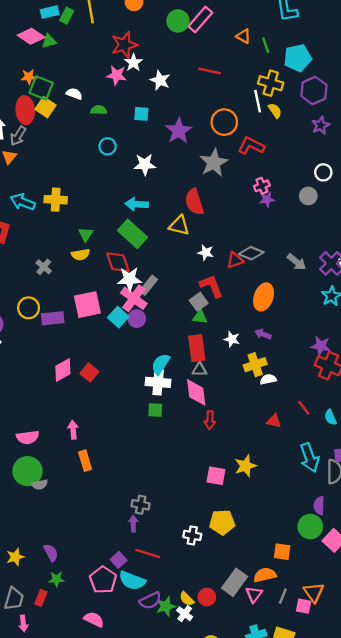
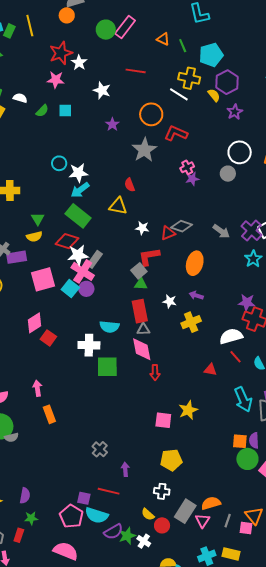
white star: (134, 62) -> (79, 63), moved
white star: (160, 80) -> (102, 90), moved
white line: (258, 101) -> (179, 94), turned -42
green semicircle: (99, 110) -> (42, 111), turned 136
yellow semicircle: (275, 111) -> (214, 95), moved
cyan square: (141, 114) -> (65, 111), moved
purple star: (179, 131) -> (112, 124), size x0.6
cyan circle: (108, 146) -> (59, 163), moved
white star: (145, 164) -> (78, 173), moved
white circle: (323, 172) -> (240, 152), size x1.5
red semicircle: (194, 202) -> (130, 185), size x0.6
cyan arrow: (137, 204) -> (80, 190), turned -36
red diamond: (118, 262) -> (67, 241), turned -50
red L-shape: (211, 286) -> (149, 257), turned -75
purple rectangle: (53, 318) -> (17, 257), moved
cyan semicircle: (161, 364) -> (109, 327), turned -114
pink diamond: (63, 370) -> (35, 323), moved
white semicircle: (268, 379) -> (231, 336), moved, size x1.6
white cross: (158, 382) -> (89, 345), moved
green square: (155, 410) -> (107, 367), size x1.6
gray cross: (141, 505) -> (100, 449), turned 35
purple arrow: (133, 524) -> (125, 469), moved
white cross: (192, 535) -> (162, 491), moved
orange square: (282, 552) -> (240, 441), moved
purple semicircle: (51, 553) -> (25, 496), turned 42
purple square: (119, 560) -> (84, 498), turned -32
yellow semicircle: (187, 599) -> (148, 514), moved
pink semicircle: (94, 619) -> (66, 551), size x1.4

